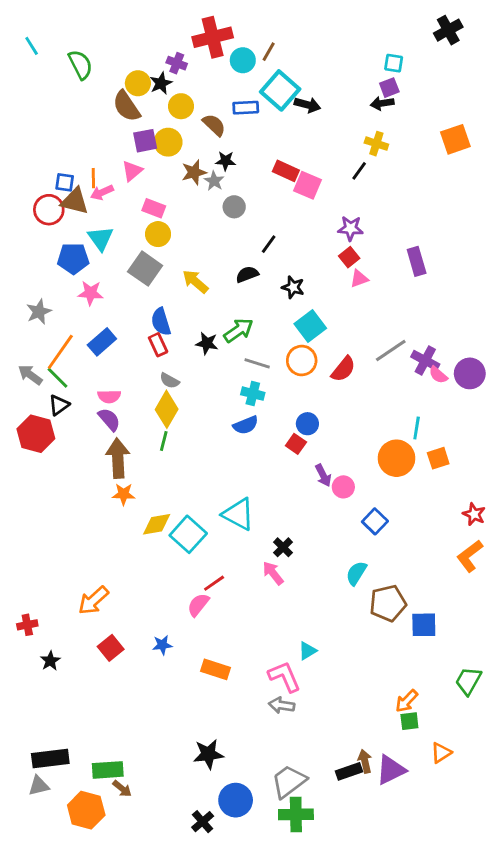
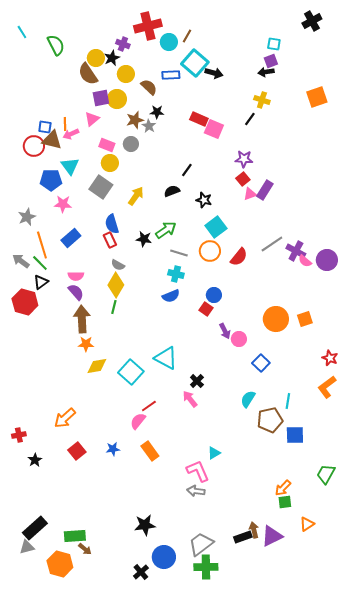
gray circle: (234, 207) -> (131, 144), moved
purple rectangle: (417, 261) -> (265, 190), moved, turned 48
yellow arrow: (195, 281) -> (136, 196), turned 84
orange line: (60, 352) -> (42, 245), turned -52
cyan line: (417, 428) -> (288, 401), moved
yellow diamond: (157, 524) -> (97, 366), moved
orange rectangle: (215, 669) -> (150, 451), moved, turned 36
black rectangle: (50, 758) -> (35, 528), turned -35

